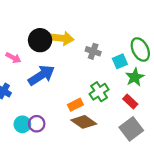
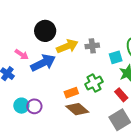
yellow arrow: (62, 38) -> (67, 46), moved, turned -35
gray cross: (93, 51) -> (92, 46), turned -32
pink arrow: (13, 58) -> (22, 54), moved

